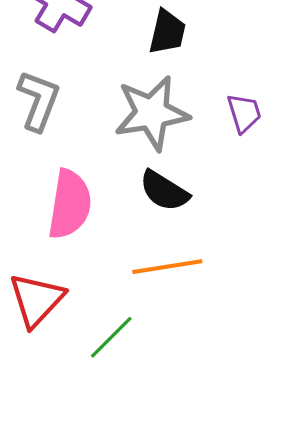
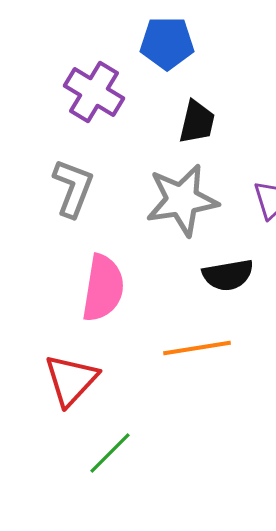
black semicircle: (164, 191) -> (228, 275), moved, turned -42
green line: (111, 337) -> (110, 453), moved

